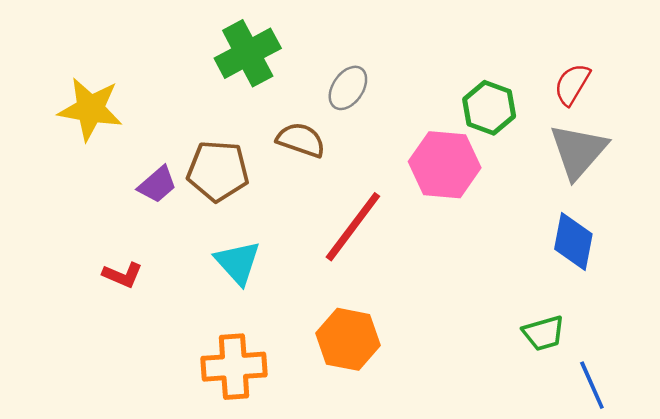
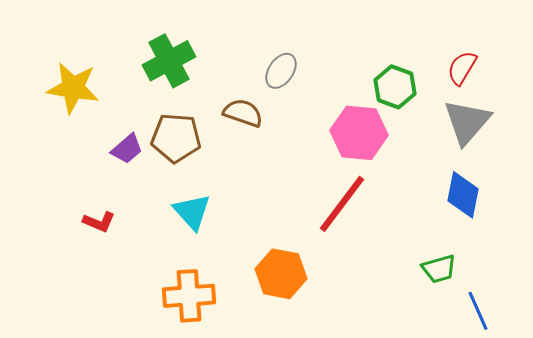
green cross: (248, 53) -> (169, 61), moved
red line: (353, 227) -> (342, 204), moved

